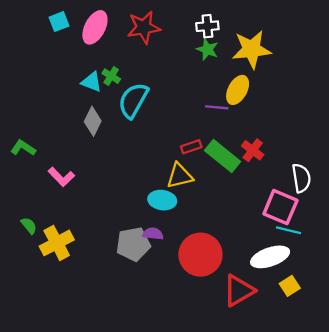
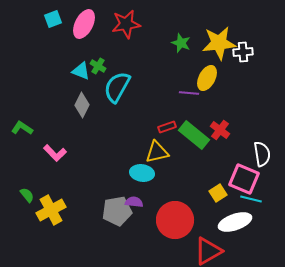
white cross: (207, 26) -> (243, 52), moved
yellow square: (290, 286) -> (218, 193), moved

